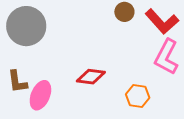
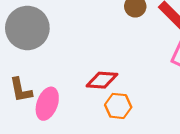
orange hexagon: (138, 96) -> (118, 106), moved

